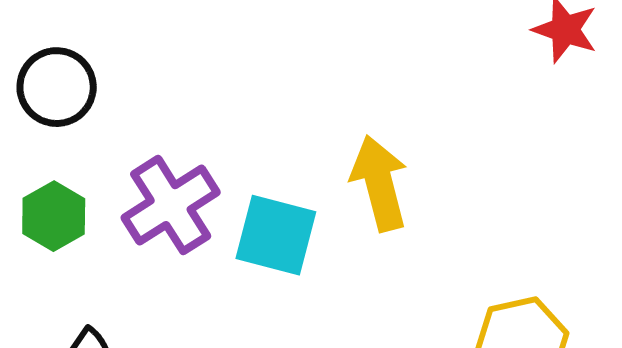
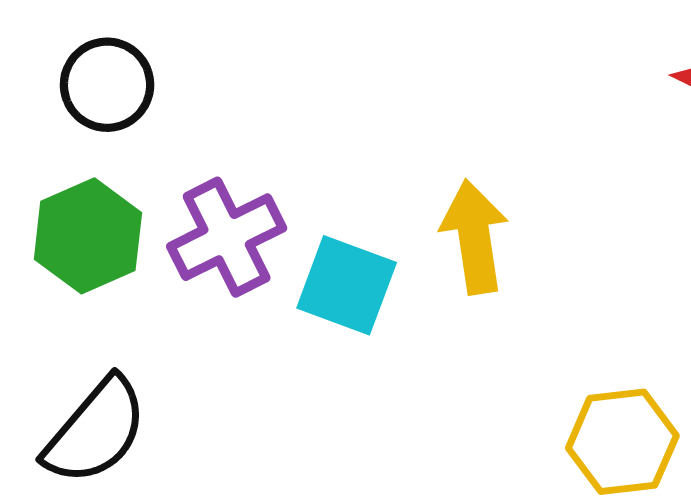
green hexagon: (54, 216) -> (88, 236), size x1.4

